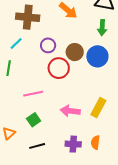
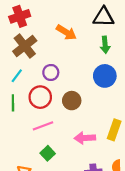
brown cross: (28, 17) -> (25, 46), turned -35
brown circle: (75, 52) -> (72, 101), moved
red circle: (59, 68) -> (40, 97), moved

